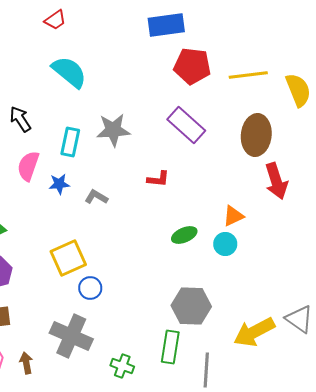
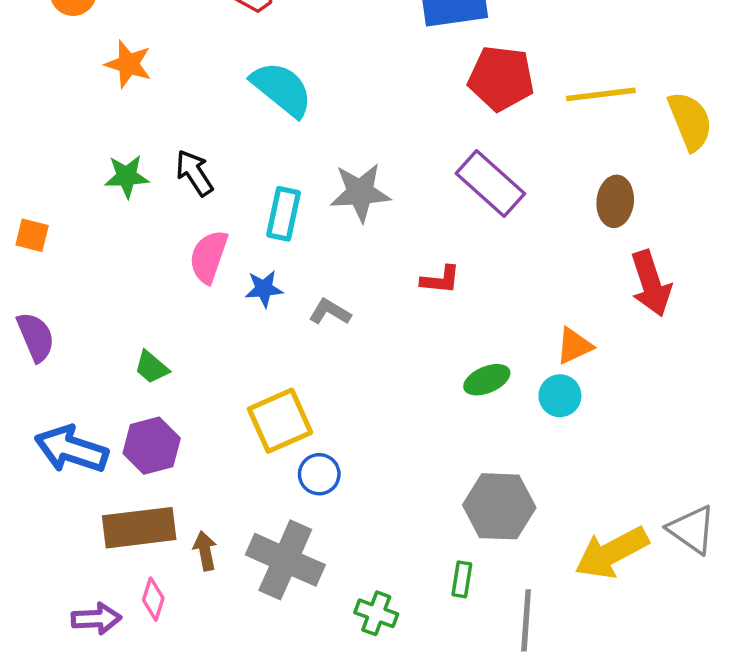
brown ellipse: (256, 135) -> (615, 201), size x0.7
green rectangle: (170, 347) -> (462, 579), size x0.6
brown arrow: (26, 363) -> (205, 551), moved

